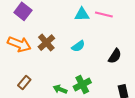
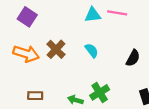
cyan semicircle: (78, 46) -> (92, 50), turned -88
brown rectangle: (24, 83) -> (35, 96), turned 56

